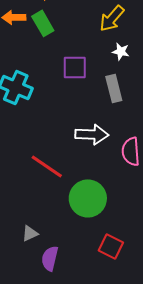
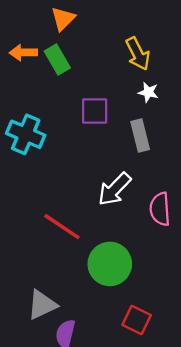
yellow arrow: (112, 18) -> (138, 54), turned -68
white arrow: (92, 134) -> (114, 189), turned 132
gray triangle: (30, 233) -> (42, 305), size x1.6

